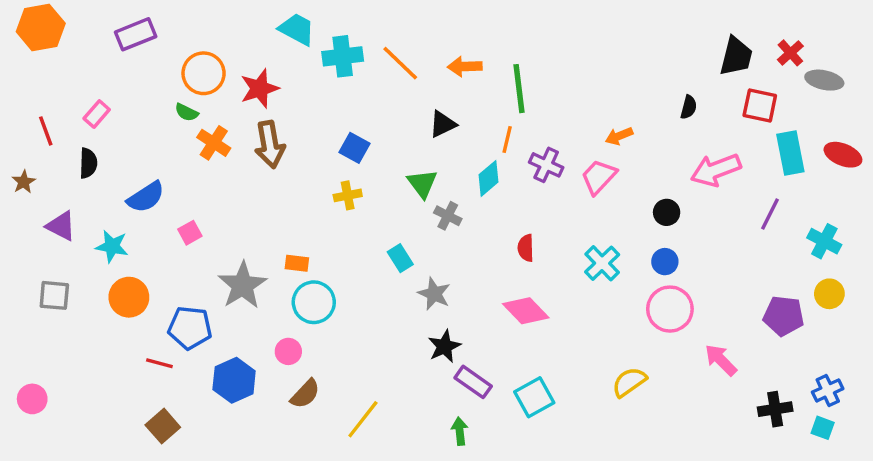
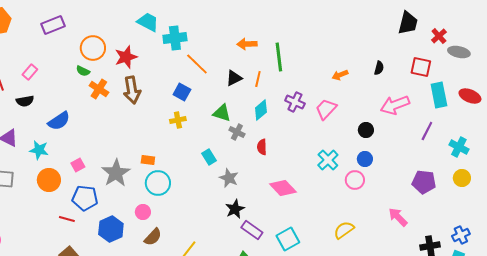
black trapezoid: (736, 56) -> (408, 23), moved
orange line: (400, 63) -> (197, 64), moved
orange arrow: (619, 136) -> (340, 75), moved
orange line: (507, 139) -> (258, 79), moved
black semicircle: (88, 163) -> (25, 101), turned 78
green triangle: (422, 184) -> (222, 113), turned -36
pink square: (190, 233) -> (78, 165), moved
red semicircle: (526, 248) -> (262, 147), moved
pink circle: (670, 309) -> (355, 180), moved, size x0.7
purple pentagon: (784, 316) -> (424, 182), moved

